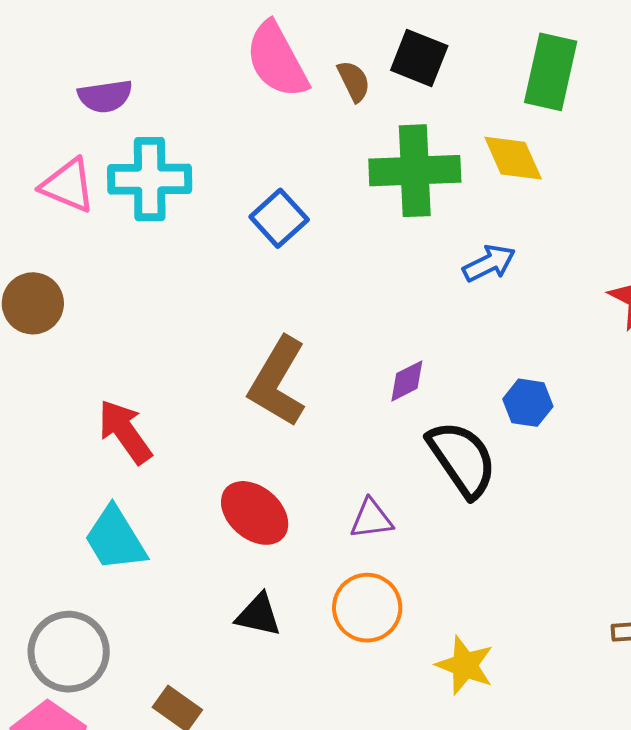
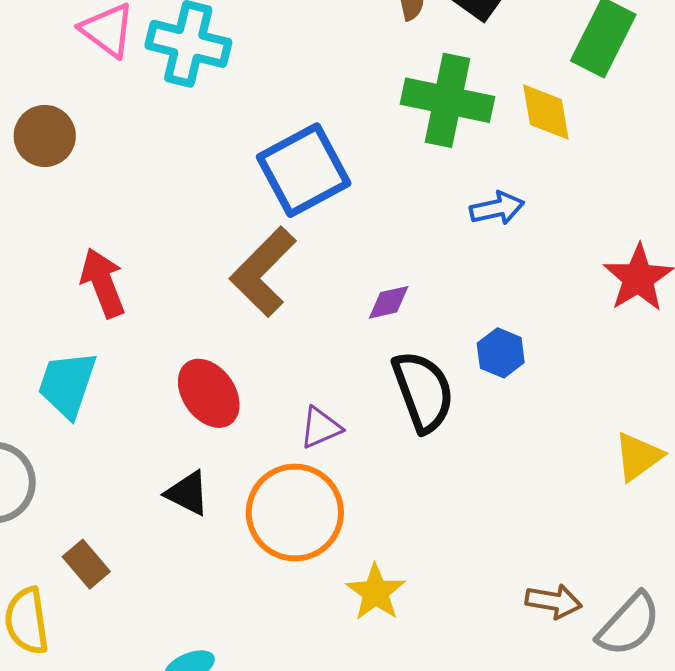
blue square: (279, 218) -> (304, 170), moved, size x1.6
purple triangle: (371, 519) -> (321, 428), turned -30
cyan trapezoid: (115, 539) -> (67, 384), turned 36
orange circle: (367, 608) -> (295, 513), size x1.4

